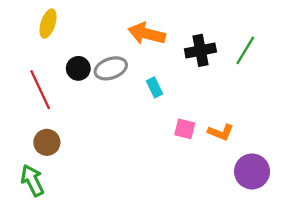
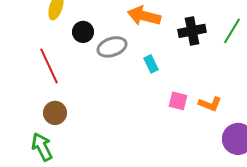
black circle: (78, 68) -> (83, 32), moved

